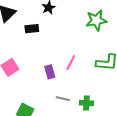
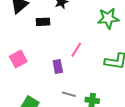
pink line: (71, 62) -> (76, 50), moved

